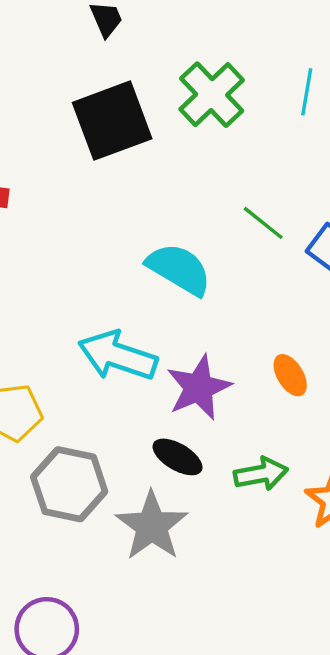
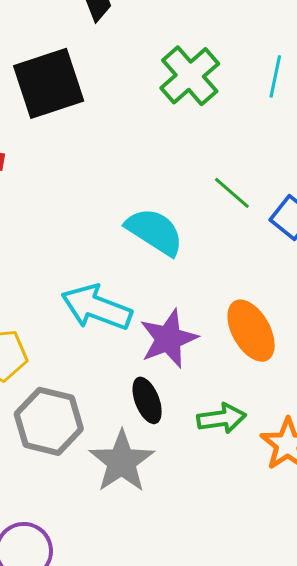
black square: (112, 121) -> (49, 83), moved
orange ellipse: (290, 375) -> (251, 331), size x1.6
black ellipse: (178, 457) -> (147, 400), turned 36

